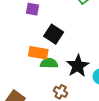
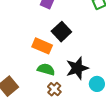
green semicircle: (49, 63) -> (46, 69), moved

